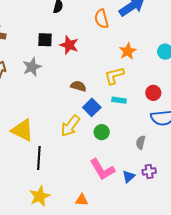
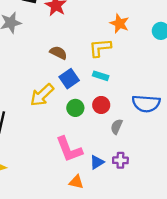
orange star: (128, 51) -> (119, 23), turned -30
red circle: (153, 93) -> (101, 105), moved
orange triangle: (82, 200) -> (76, 182), moved

